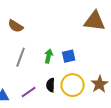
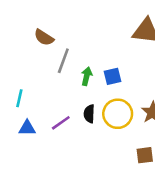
gray line: (21, 57) -> (63, 61), moved

